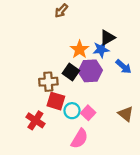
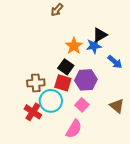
purple hexagon: (90, 71) -> (86, 80), moved
brown cross: (48, 82) -> (36, 83), moved
red square: (56, 101) -> (63, 83), moved
cyan circle: (72, 111) -> (51, 101), moved, size x1.5

